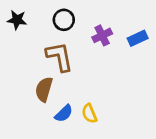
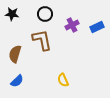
brown semicircle: (44, 89) -> (15, 54), moved
blue semicircle: (64, 113) -> (17, 81), moved

